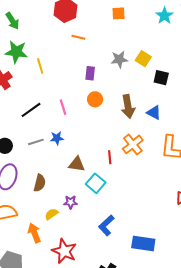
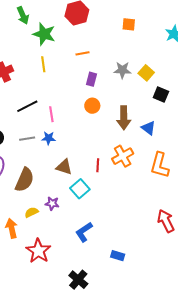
orange line: (78, 37) -> (83, 53), moved, turned -32
green star: (16, 52) -> (44, 34), moved
pink line: (63, 107) -> (51, 114), moved
brown semicircle: (40, 183) -> (25, 180), size x1.4
blue rectangle: (143, 244) -> (118, 256), size x0.6

